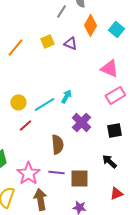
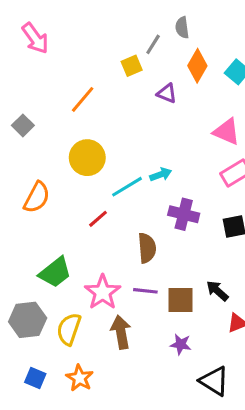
yellow square: (47, 41) -> (132, 66), moved
cyan arrow: (66, 96) -> (161, 174), turned 40
yellow circle: (18, 102) -> (87, 158), moved, size x1.5
purple cross: (81, 122) -> (184, 214), turned -30
black arrow: (109, 161) -> (217, 291), moved

